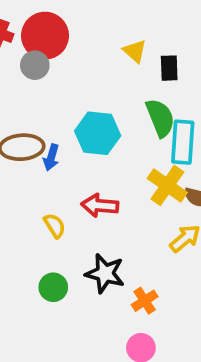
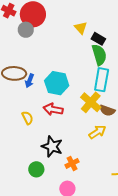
black rectangle: (169, 68) -> (98, 39), turned -64
green semicircle: (160, 118) -> (99, 55), moved
cyan hexagon: (98, 133) -> (57, 83), moved
green circle: (53, 287) -> (36, 169), moved

